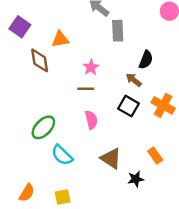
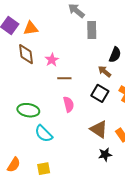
orange triangle: (60, 39) -> (31, 28), moved
pink star: (91, 67) -> (52, 60), moved
green ellipse: (43, 127) -> (28, 110), turned 55
brown triangle: (111, 158) -> (99, 129), moved

